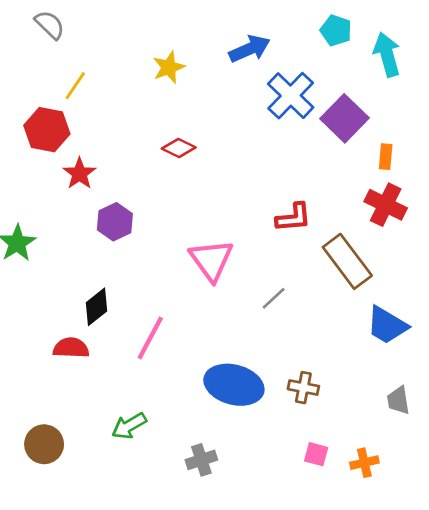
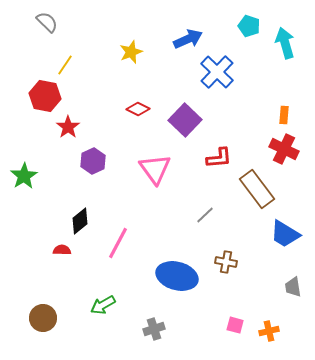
purple square: (344, 118) -> (185, 120), moved
pink triangle: (211, 260) -> (155, 169), moved
red semicircle: (71, 348) -> (62, 250), size x0.7
brown cross: (303, 388) -> (226, 262), moved

